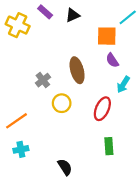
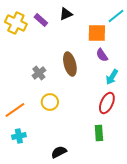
purple rectangle: (45, 12) -> (41, 20), moved
yellow circle: (62, 103) -> (50, 102), moved
red ellipse: (102, 109) -> (107, 103), moved
black semicircle: (65, 167) -> (59, 152), turned -84

